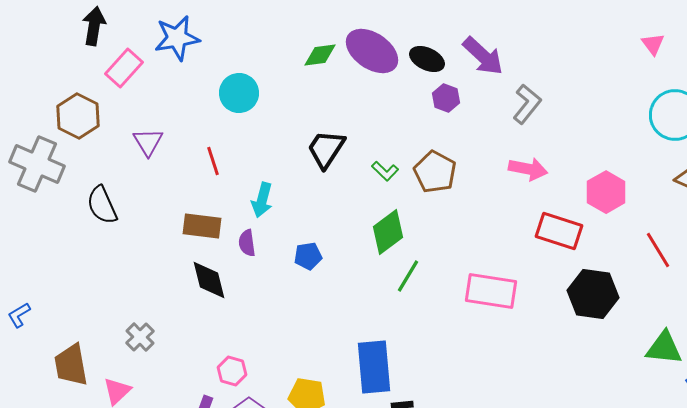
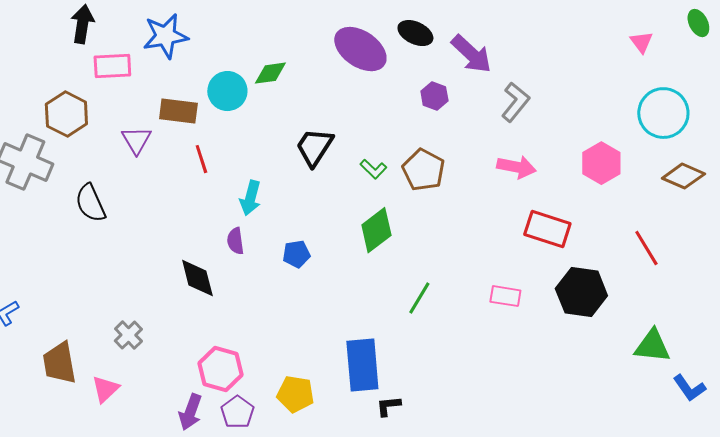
green diamond: (320, 55) -> (270, 73), moved
black ellipse: (427, 59) -> (415, 33), moved
pink rectangle: (124, 68) -> (112, 66), turned 45
pink hexagon: (606, 192) -> (601, 163), moved
brown rectangle: (202, 226) -> (178, 111), moved
green line: (408, 276) -> (419, 298), moved
pink rectangle: (491, 291) -> (505, 296), moved, size x0.6
pink hexagon: (232, 371) -> (220, 369), size x1.5

